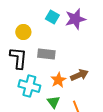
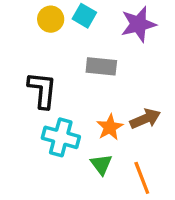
cyan square: (52, 17) -> (84, 16), moved
yellow circle: (23, 32) -> (51, 19), moved
gray rectangle: (46, 54) -> (101, 66), moved

